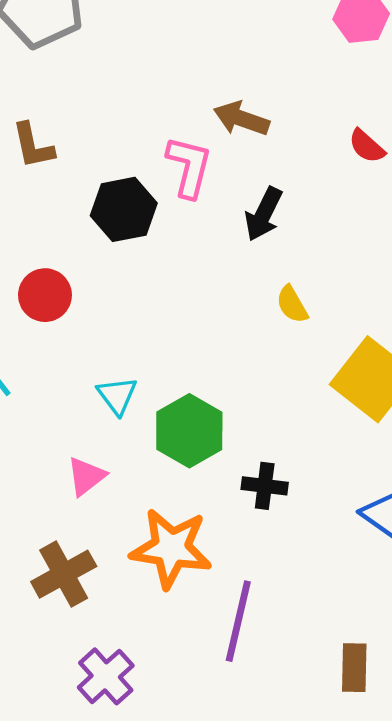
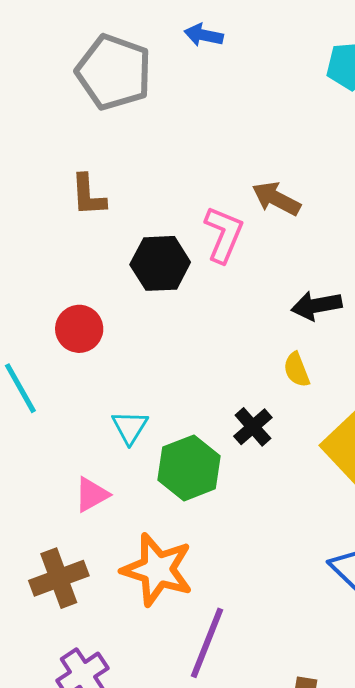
black arrow: (264, 214) -> (316, 306), moved, turned 45
black cross: (265, 486) -> (253, 427), moved, turned 33

